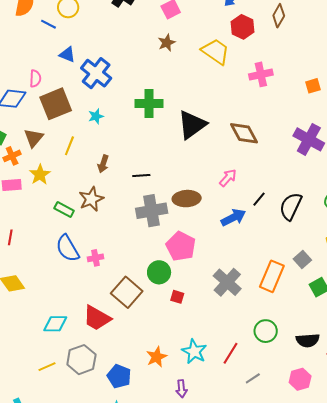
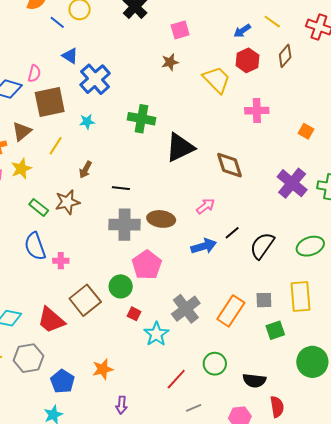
orange square: (313, 86) -> (306, 131), turned 35
gray square: (302, 259) -> (264, 300), turned 30
cyan star: (194, 351) -> (156, 334), moved

